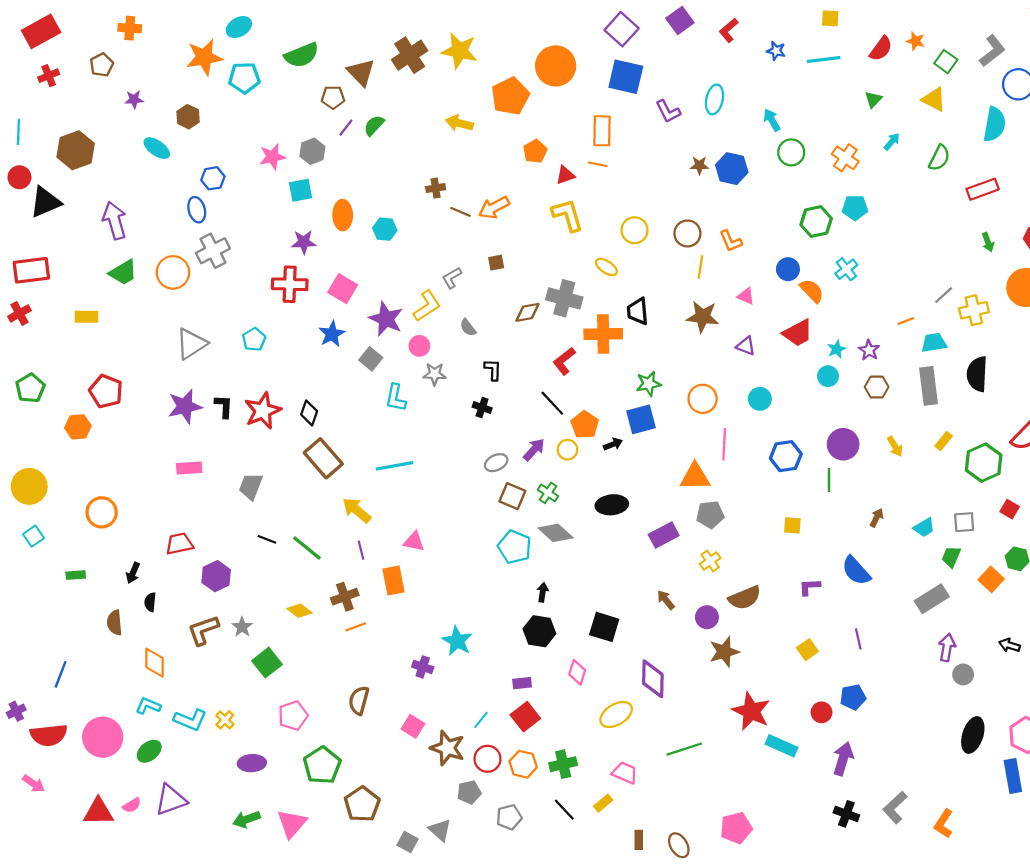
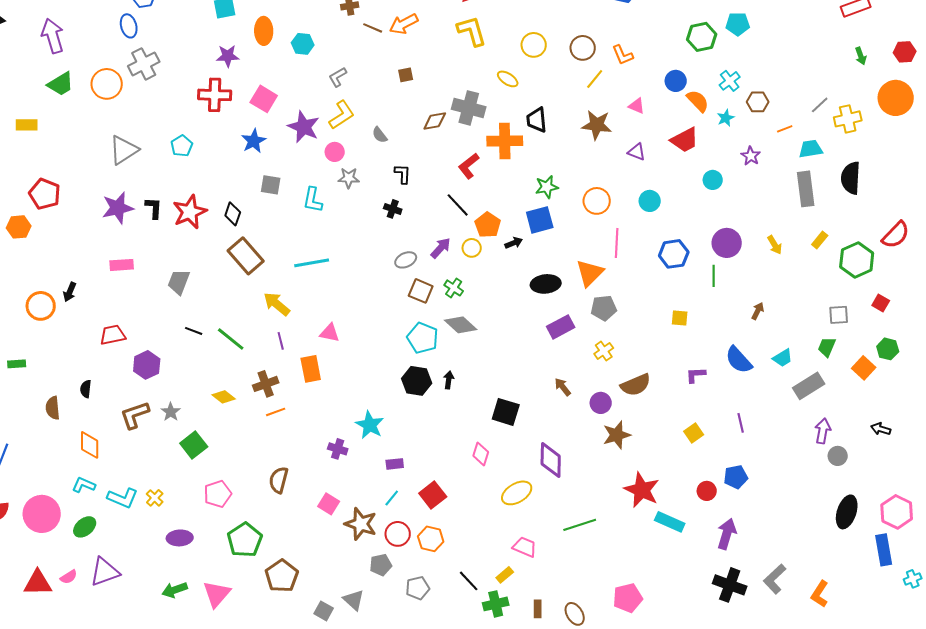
yellow line: (700, 267) -> (595, 79), turned 30
gray L-shape: (452, 278) -> (338, 77), moved
cyan star: (837, 349) -> (726, 118), moved
gray square: (371, 359) -> (271, 185), moved, turned -30
brown hexagon: (877, 387) -> (758, 102), moved
orange triangle: (695, 477) -> (590, 273), turned -44
black ellipse: (612, 505) -> (546, 284), moved
cyan trapezoid: (924, 527) -> (783, 358), moved
black arrow: (133, 573) -> (70, 292), moved
black hexagon: (539, 631) -> (417, 381), moved
purple rectangle: (522, 683) -> (395, 464), moved
green cross: (563, 764) -> (496, 604), moved
black cross: (846, 814) -> (730, 585), size x1.4

